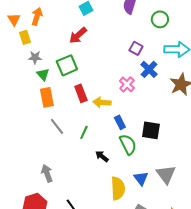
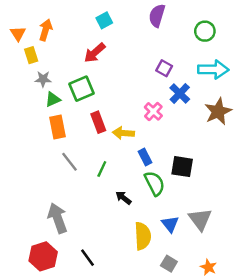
green circle: (160, 19) -> (205, 31), moved
green triangle: (43, 74) -> (53, 99), turned 48
gray arrow: (47, 173) -> (58, 218), size x1.4

